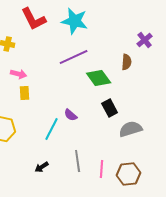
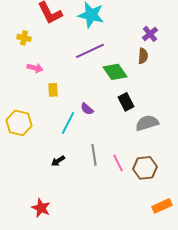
purple cross: (145, 40) -> (150, 34), moved
yellow rectangle: (25, 93) -> (53, 90), moved
pink line: (102, 169) -> (118, 163), turned -30

